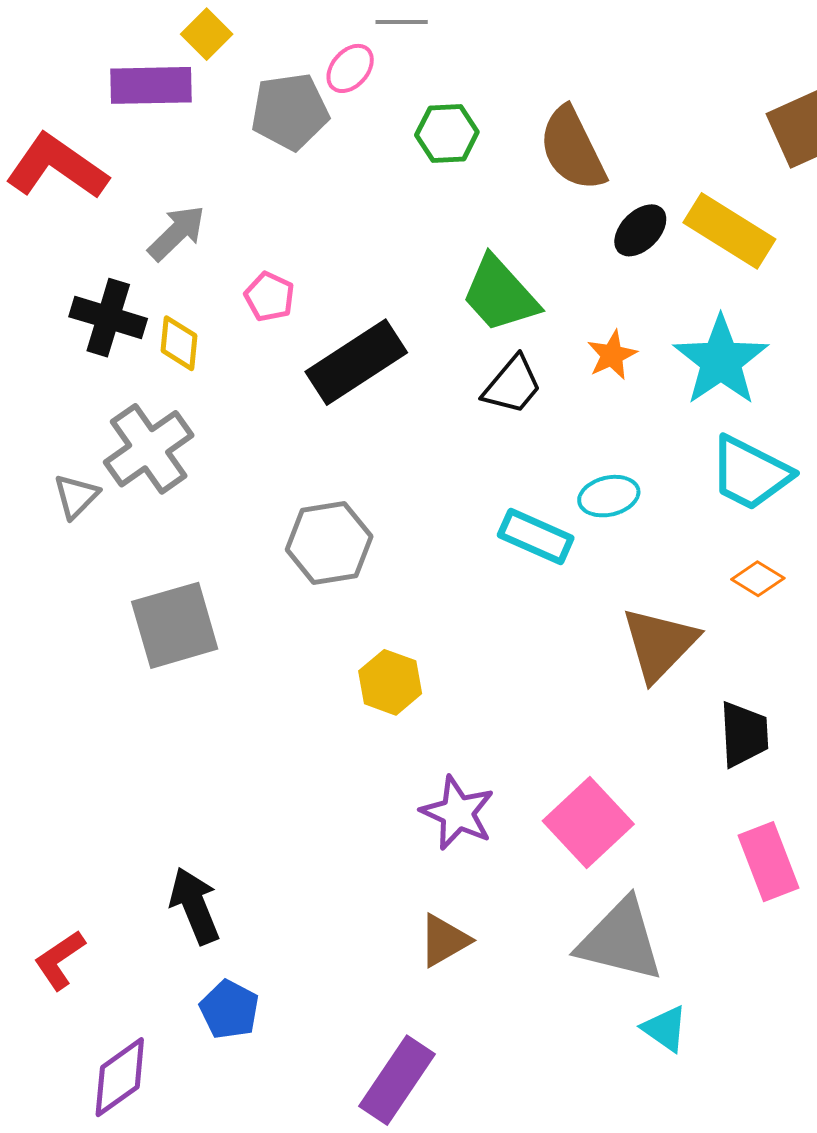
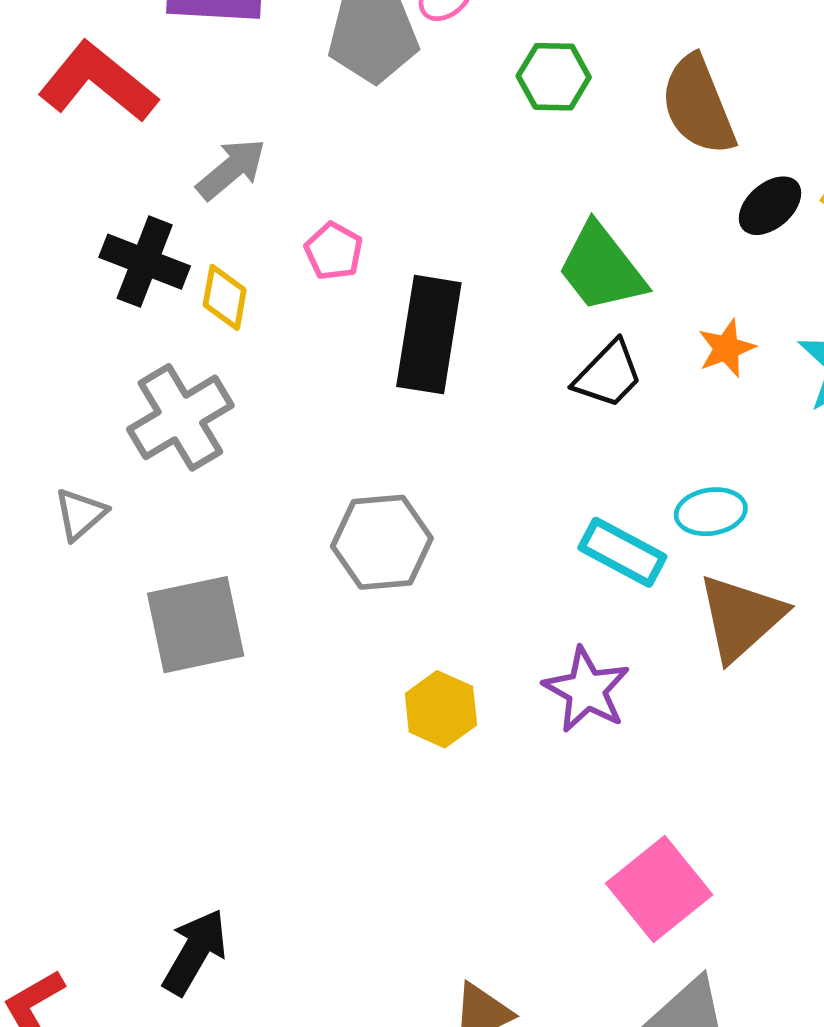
black rectangle: (356, 362) -> (429, 335), turned -52
gray triangle: (76, 496) -> (80, 514), moved
brown triangle: (659, 644) -> (741, 618), moved
purple star: (458, 813) -> (586, 690), moved
black arrow: (195, 906) -> (195, 952), turned 48

